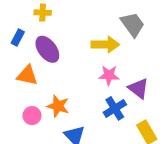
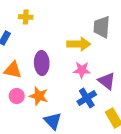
gray trapezoid: (133, 24) -> (102, 27), turned -140
purple ellipse: (47, 49) -> (42, 63), moved, turned 35
pink circle: (32, 116) -> (17, 96), moved

